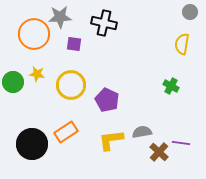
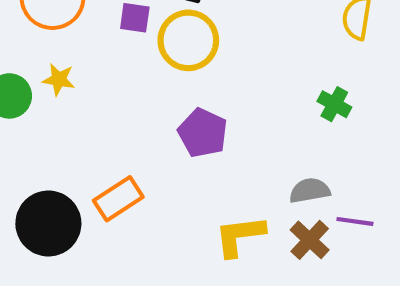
yellow circle: (71, 85) -> (188, 40), moved
gray semicircle: (142, 132) -> (310, 191), moved
yellow L-shape: (111, 140) -> (240, 236), moved

